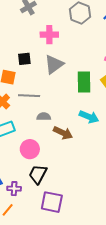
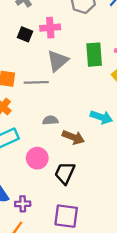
black square: (24, 59) -> (25, 34), moved, turned 32
green rectangle: (84, 82) -> (94, 55), moved
gray line: (29, 96) -> (36, 82), moved
black trapezoid: (38, 174) -> (65, 173), moved

